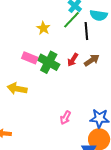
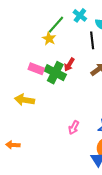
green line: (72, 20) -> (56, 25), moved
red arrow: (73, 60) -> (69, 65), moved

